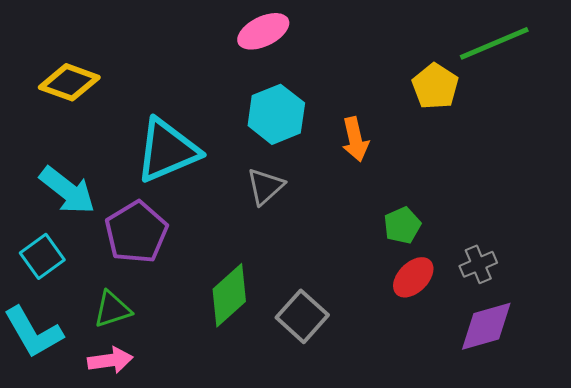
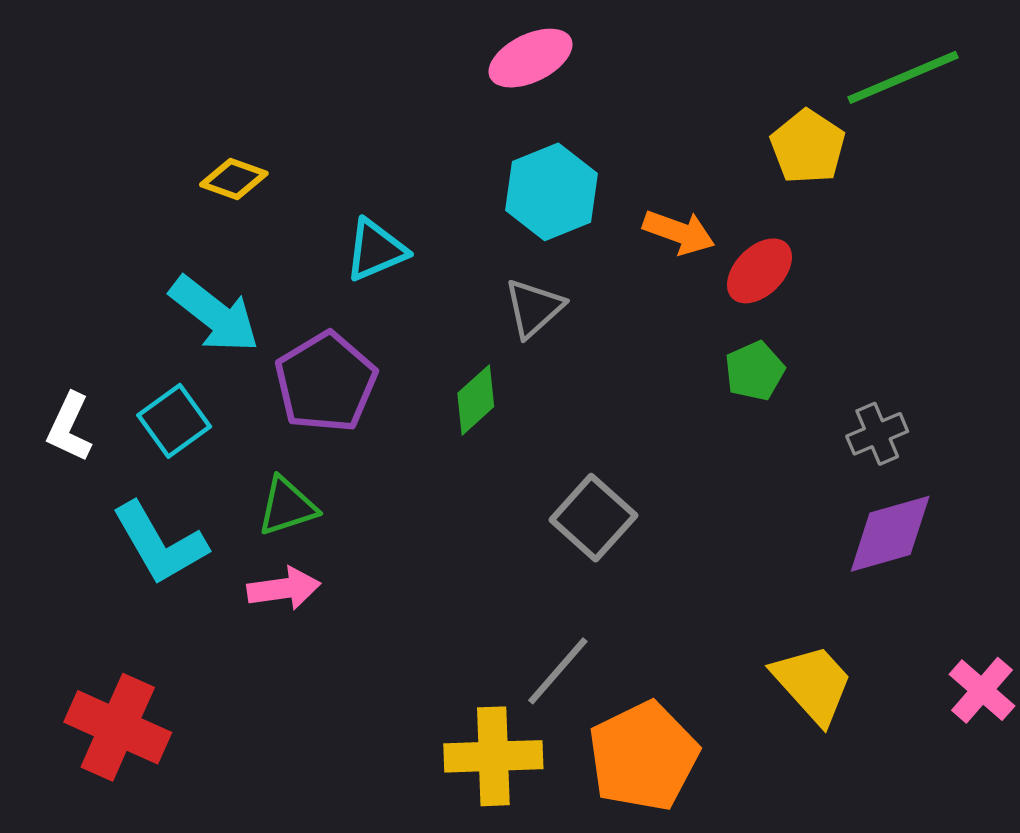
yellow diamond: (69, 82) -> (234, 179), moved, size x0.7
orange arrow: (355, 139) -> (679, 232), turned -57
cyan triangle: (167, 150) -> (376, 250), size x0.6
red ellipse: (413, 277) -> (759, 271), moved
green diamond: (229, 295) -> (476, 400), moved, size x0.7

